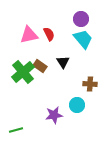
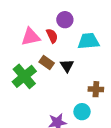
purple circle: (81, 19) -> (65, 20), moved
cyan trapezoid: (83, 39) -> (88, 41), turned -55
brown rectangle: (40, 66) -> (47, 62), moved

